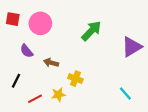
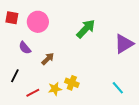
brown arrow: (51, 63) -> (48, 59), turned 120
yellow cross: (75, 79) -> (72, 83), moved

